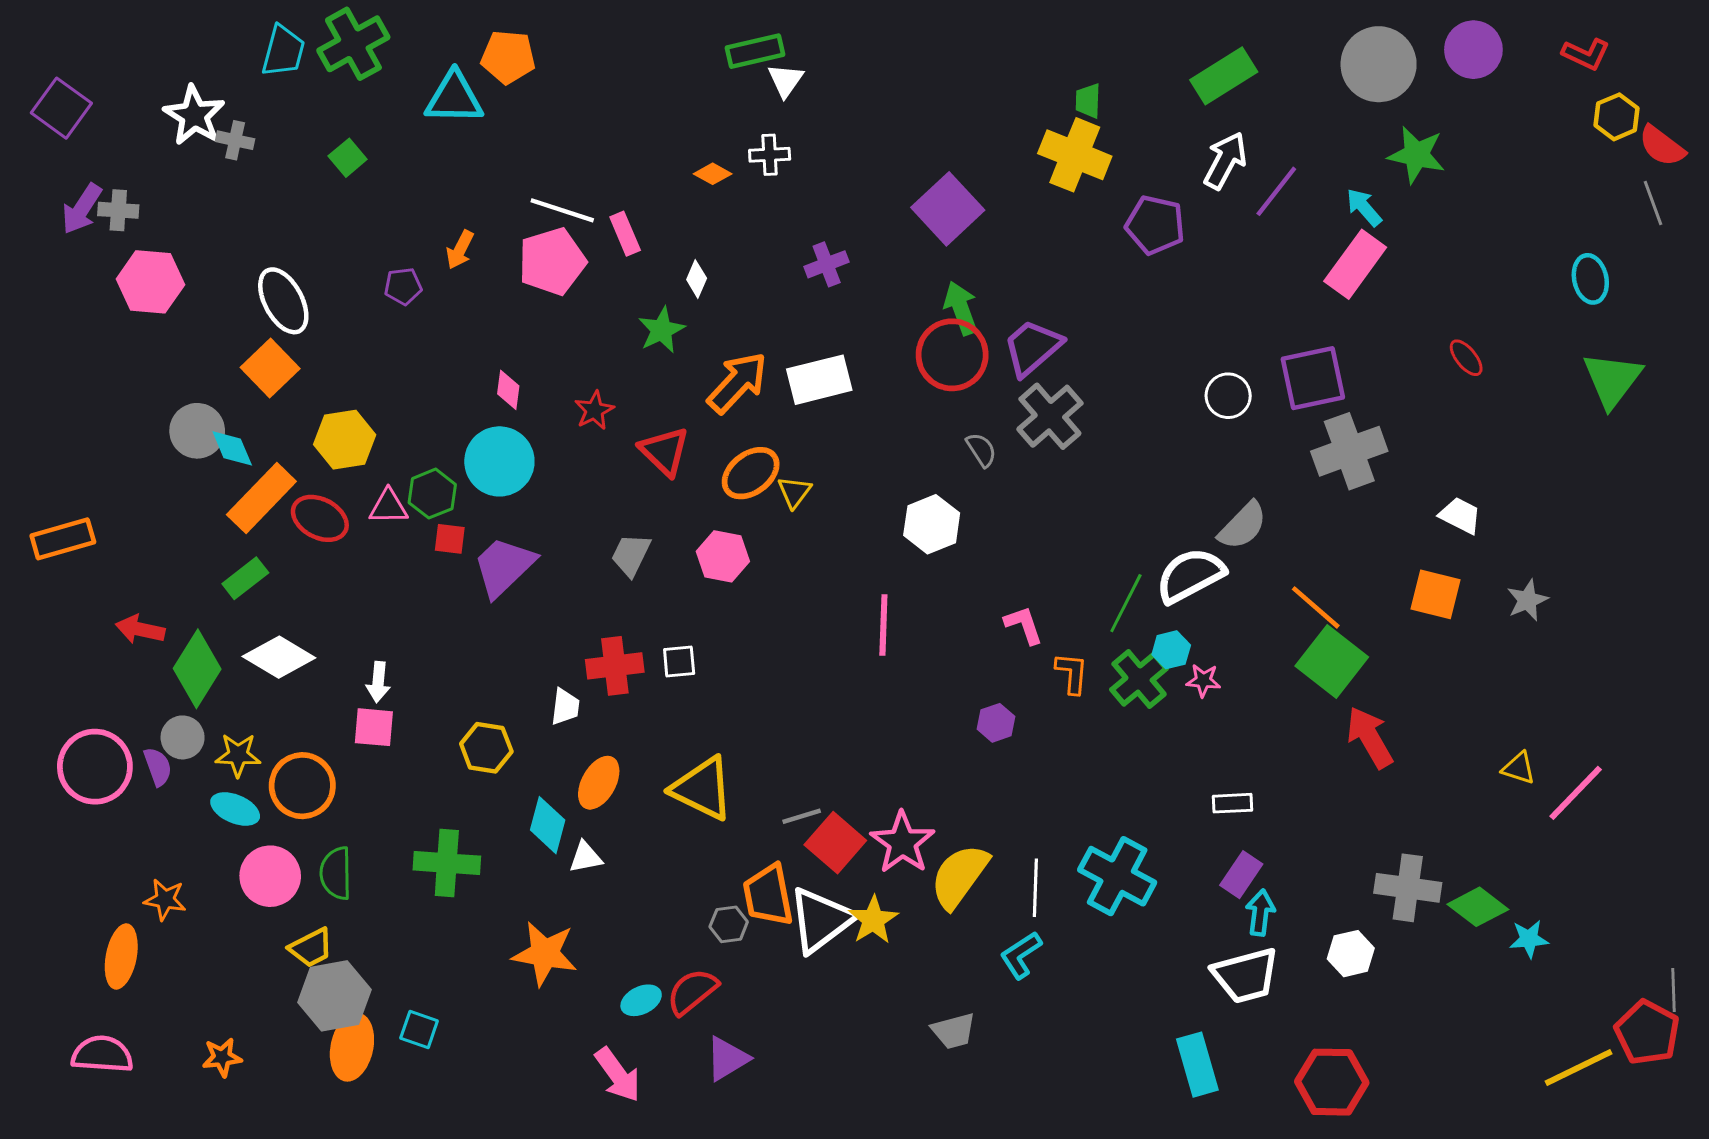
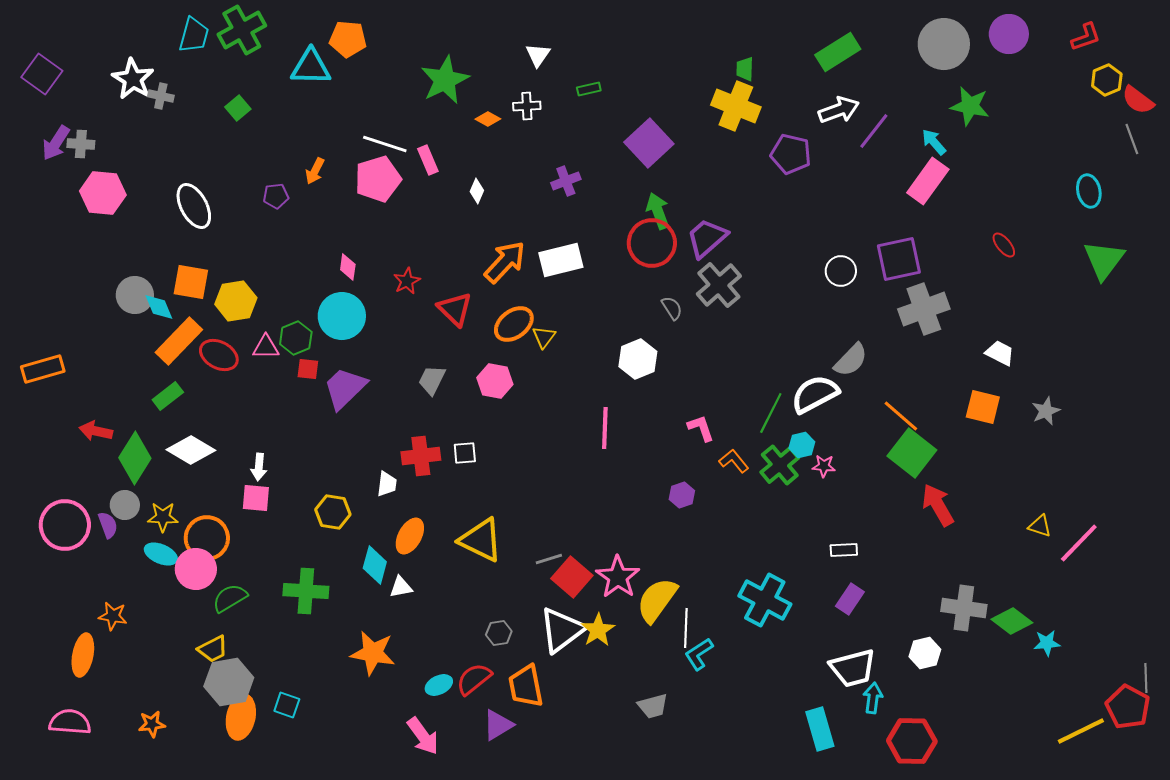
green rectangle: (755, 51) -> (589, 89), moved, size x0.6
red L-shape: (1586, 54) -> (1086, 37), turned -44
white arrow: (1225, 161) -> (839, 110), turned 42
green star: (662, 330) -> (445, 80), moved, size x1.5
orange square: (270, 368) -> (191, 282), moved, turned -36
orange L-shape: (1072, 673) -> (734, 461), turned -44
green semicircle: (336, 873) -> (230, 598), turned 60
pink circle: (270, 876) -> (196, 569), moved
white line: (1035, 888) -> (686, 628), moved
orange trapezoid: (768, 895) -> (526, 686), moved
cyan arrow: (1260, 913) -> (873, 698), moved

